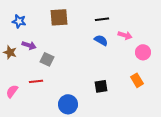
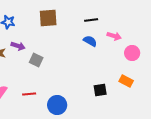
orange rectangle: (137, 80) -> (126, 81), turned -32
red line: (36, 81) -> (29, 94), moved
black square: (101, 86) -> (100, 90), moved

